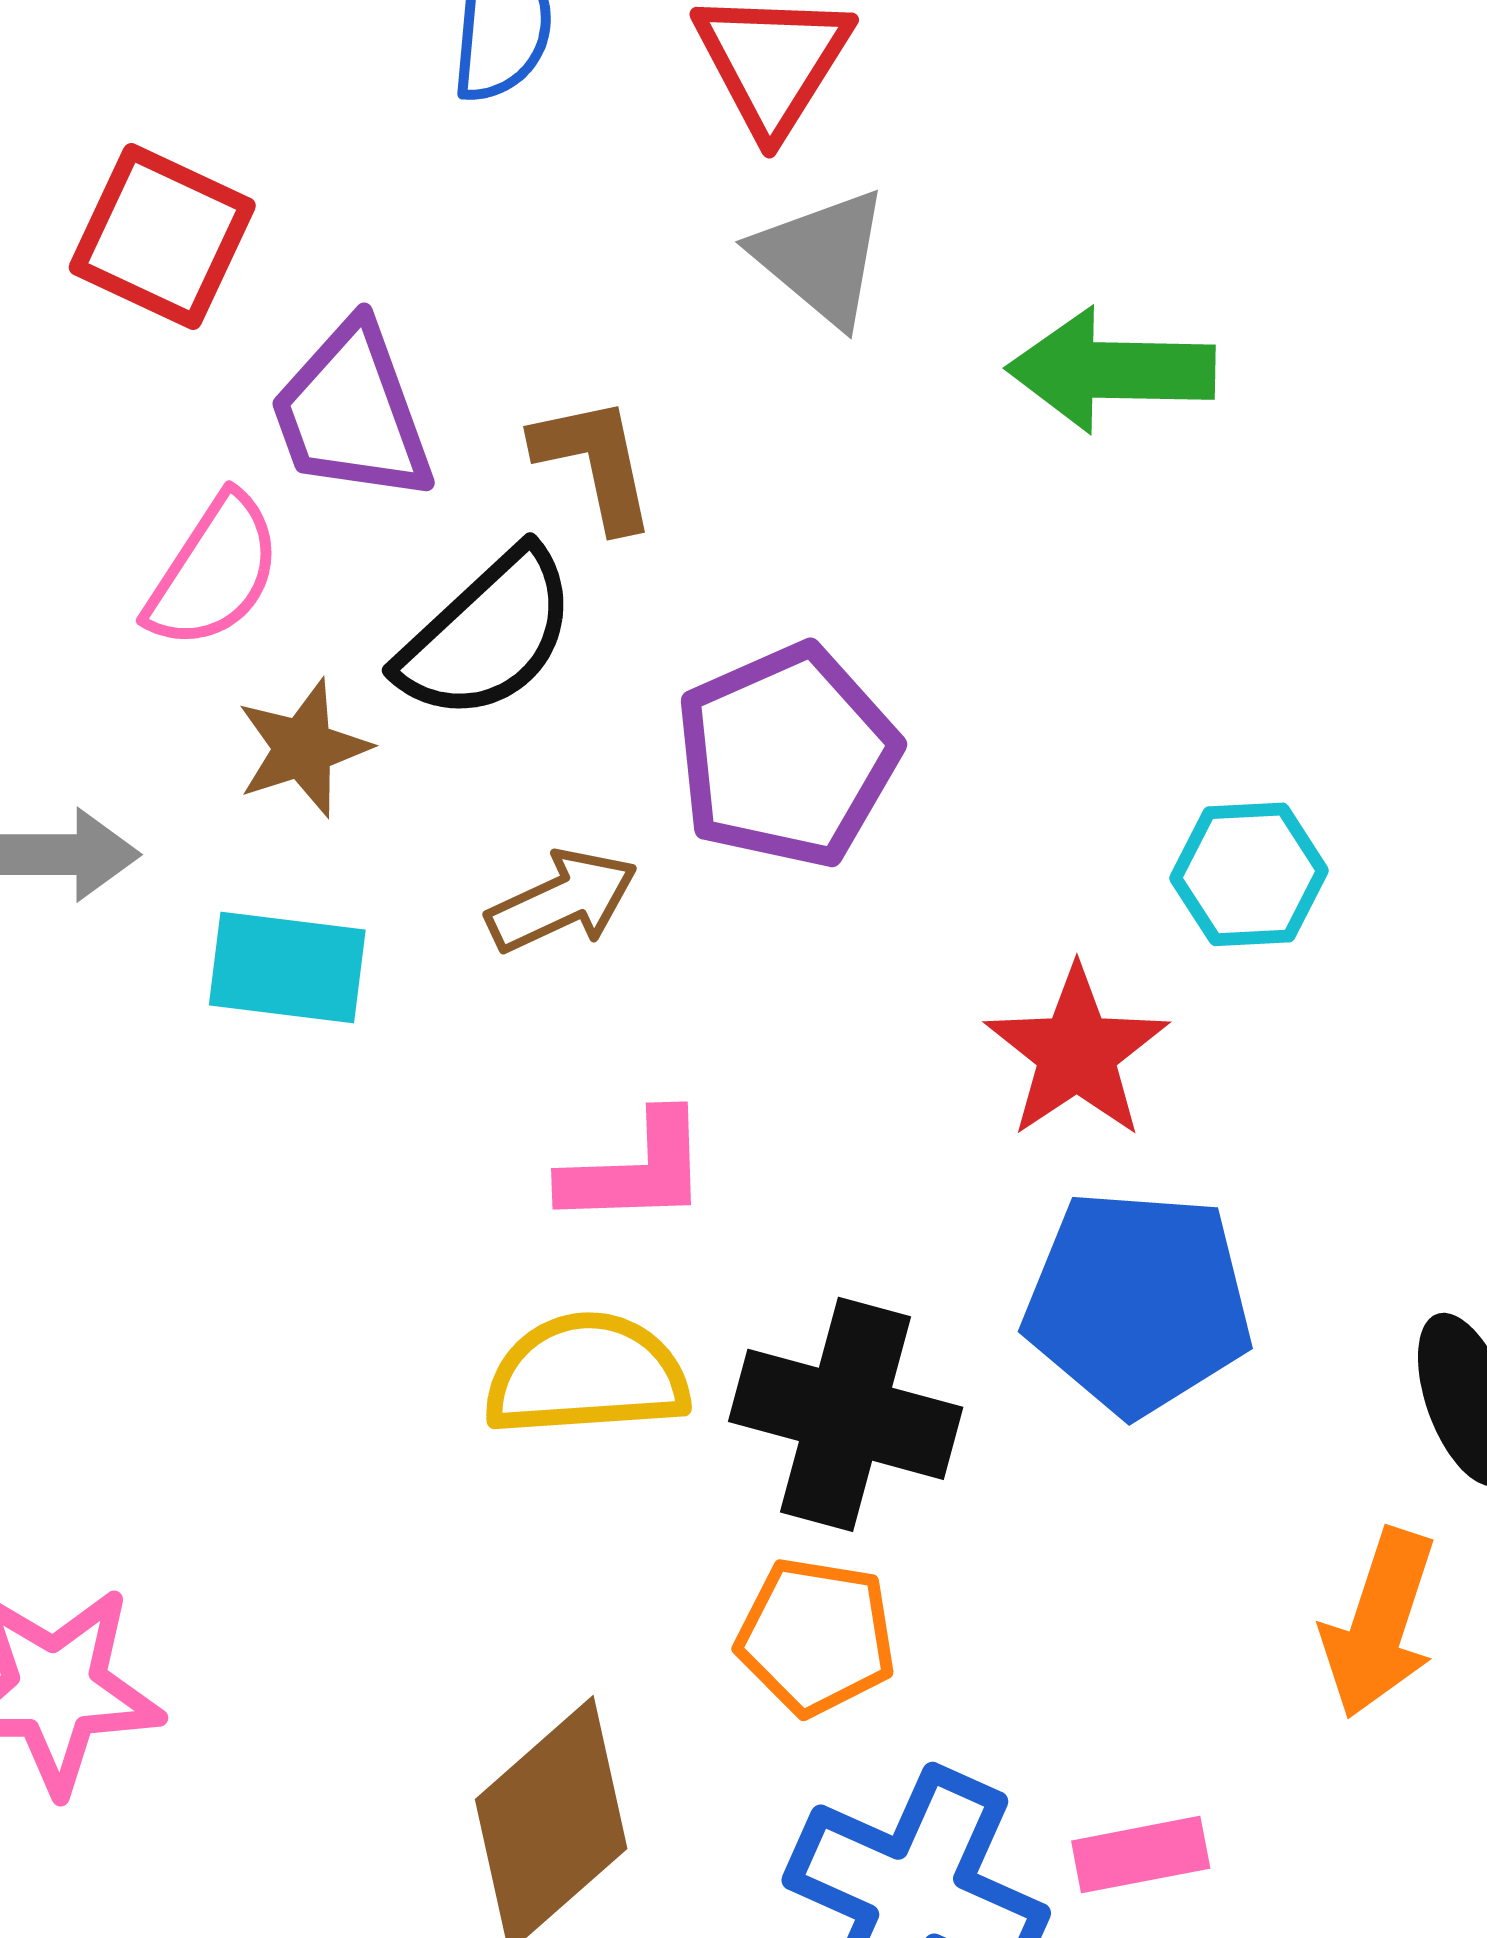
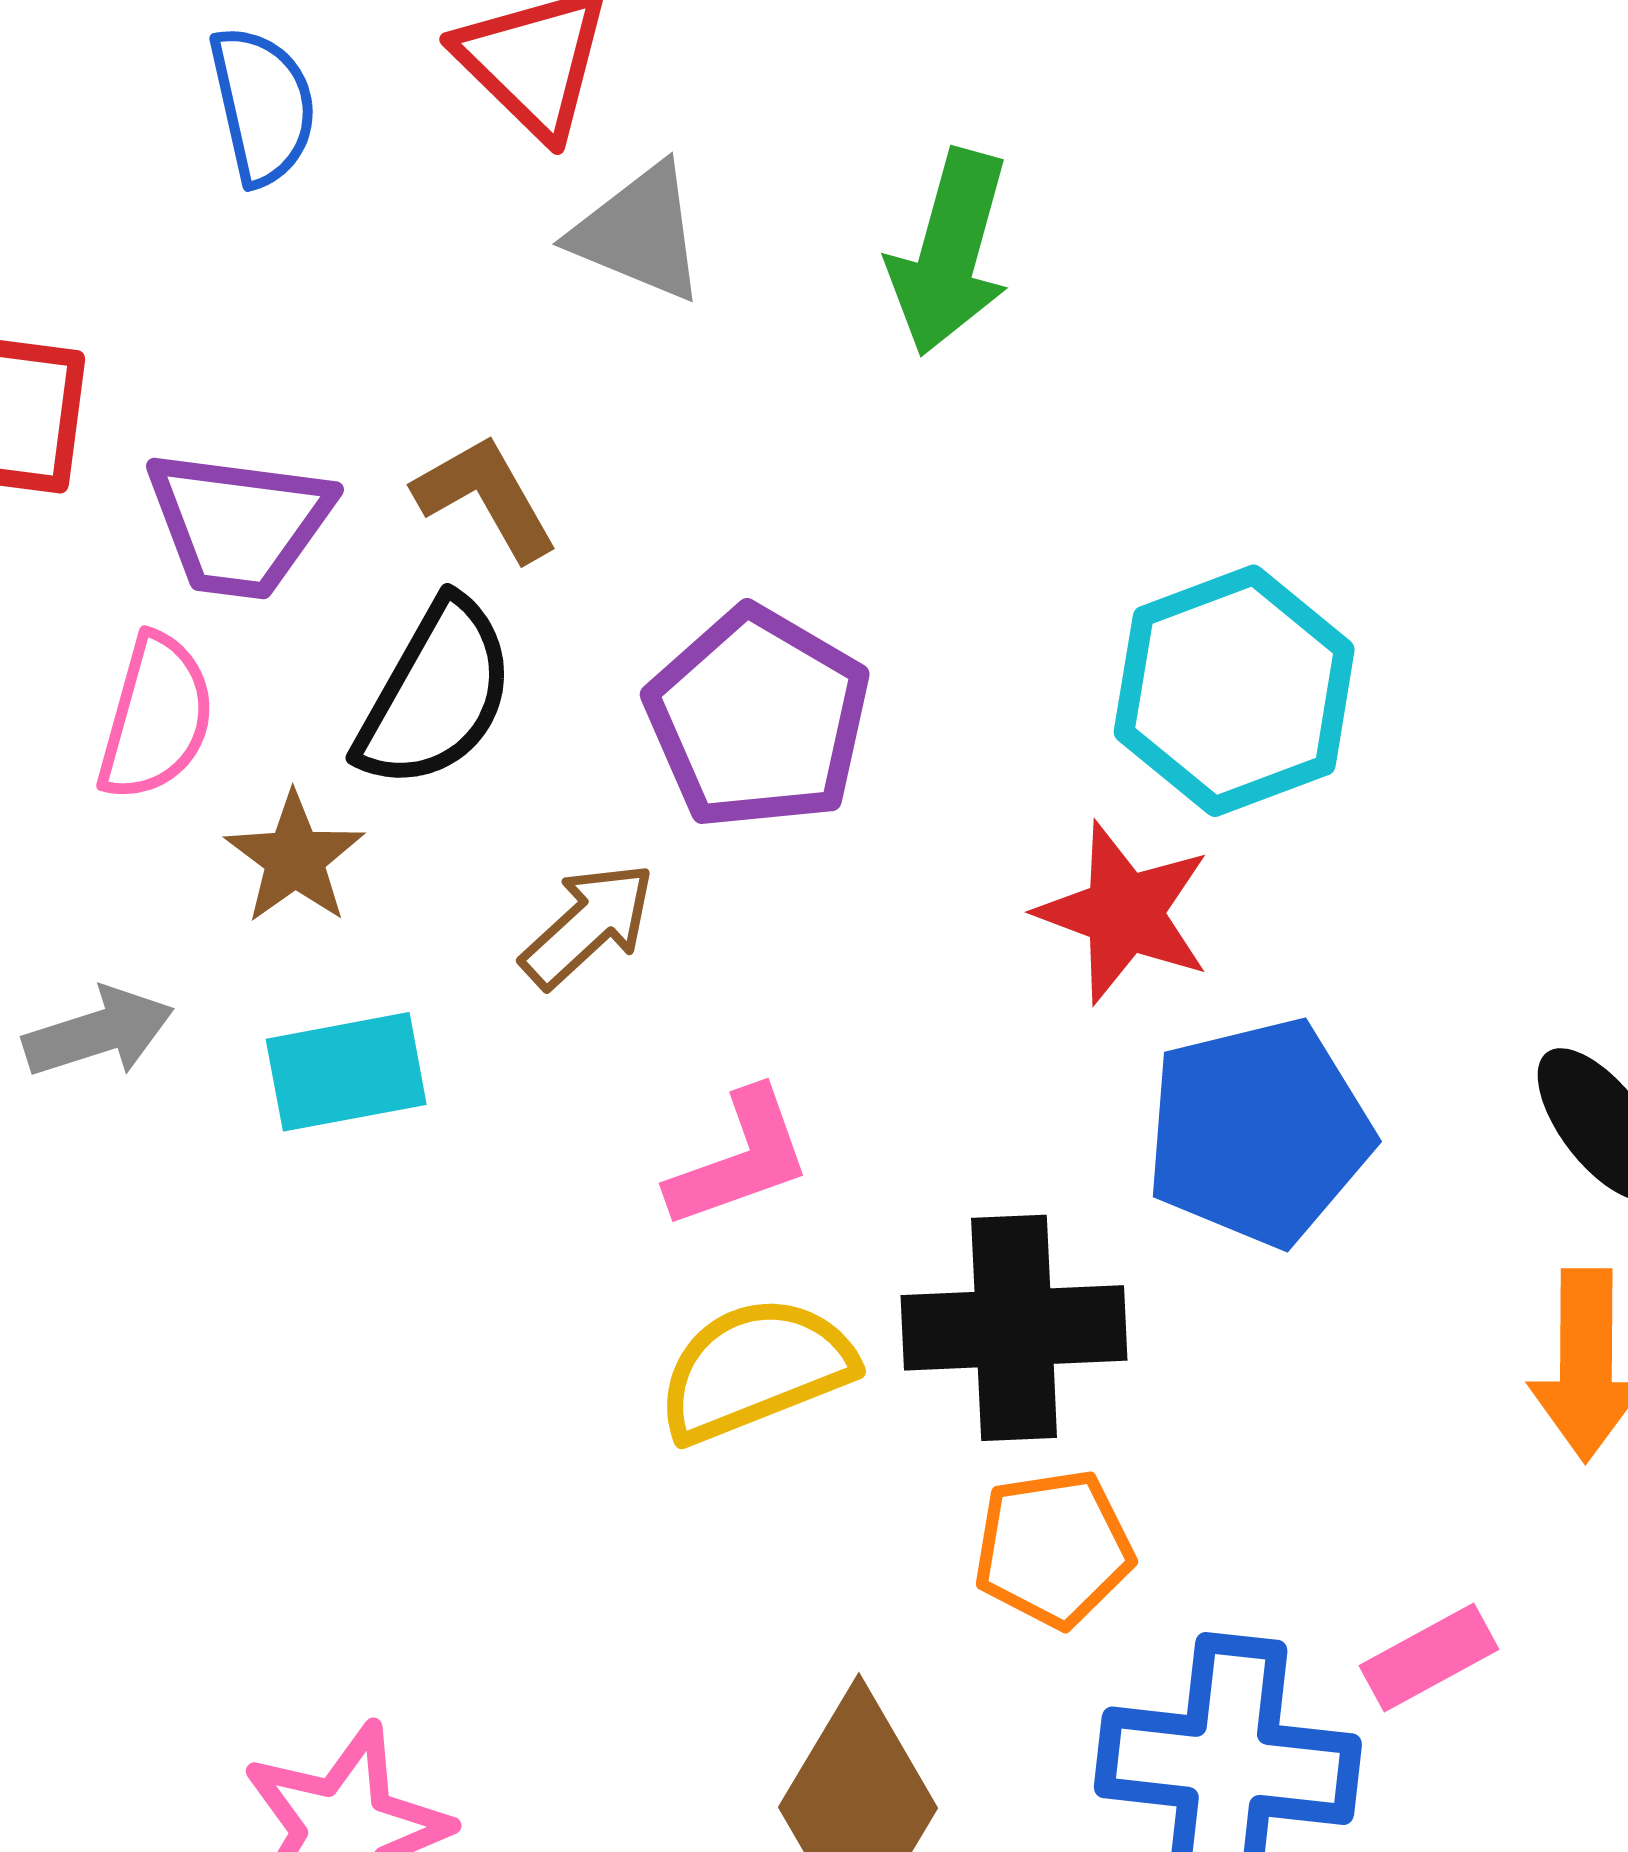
green arrow: (1111, 370) -> (949, 252), turned -58
purple trapezoid: (352, 413) -> (239, 524), turned -45
cyan hexagon: (1249, 874) -> (1234, 691), size x1.6

